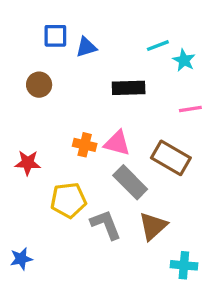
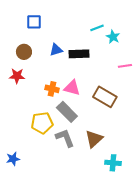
blue triangle: (86, 47) -> (56, 50), moved
pink line: (190, 109) -> (125, 66), moved
red star: (28, 163) -> (17, 76), moved
gray rectangle: (130, 182) -> (67, 112), moved

